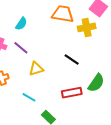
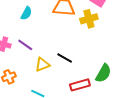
cyan semicircle: (21, 24) -> (26, 13), moved
black line: (72, 60) -> (65, 58), moved

